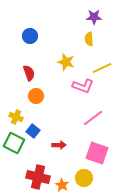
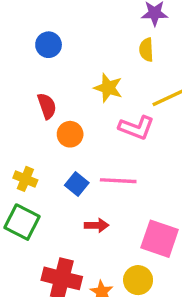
orange circle: (36, 96) -> (70, 134), moved
pink line: (93, 118) -> (118, 181), moved, turned 40
blue square: (33, 131) -> (77, 184), moved

